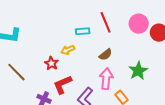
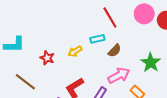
cyan rectangle: (83, 31) -> (97, 39), moved
red star: (51, 63) -> (47, 58), moved
pink arrow: (106, 79) -> (119, 75), turned 65

